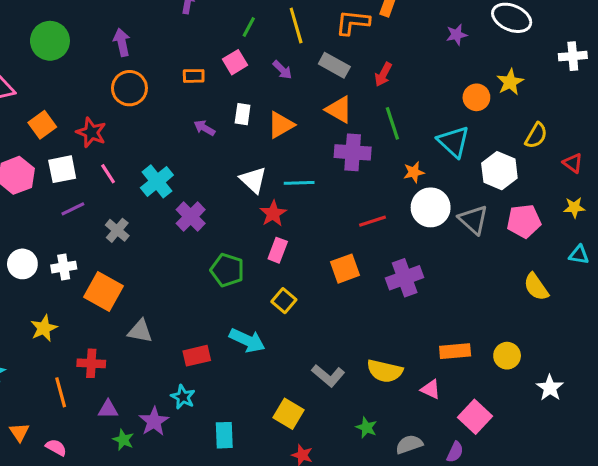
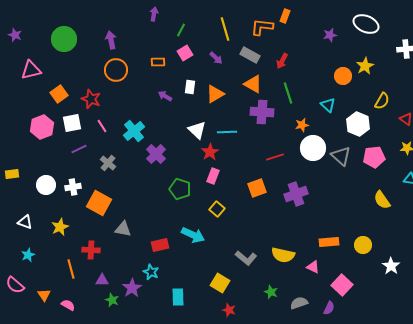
green line: (249, 27) -> (181, 30), moved
cyan triangle: (454, 142) -> (328, 105), size x0.7

